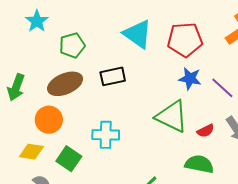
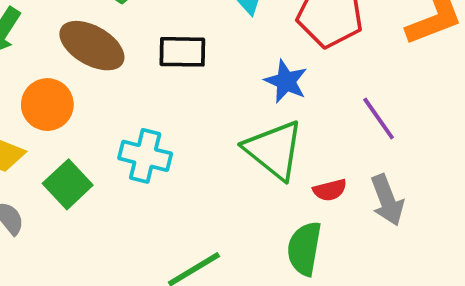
blue star: (190, 78) -> (286, 81), moved
brown ellipse: (65, 84) -> (92, 46), turned 40
green semicircle: (199, 164) -> (304, 249), turned -104

